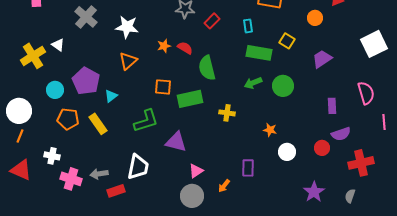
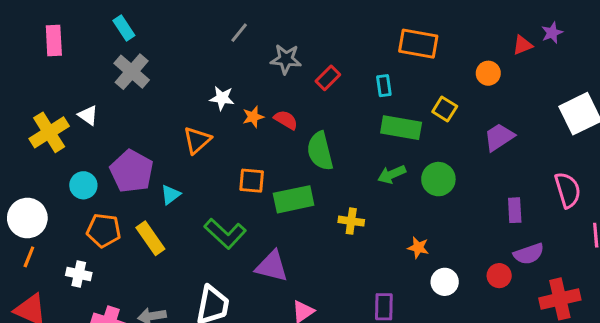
white star: (127, 27) -> (222, 98), moved, size x0.7
green L-shape: (146, 121) -> (225, 234), turned 60
white cross: (52, 156) -> (79, 274), moved

